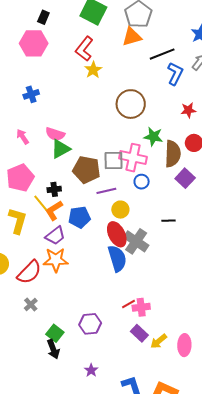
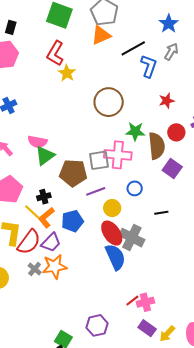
blue circle: (142, 182) -> (135, 188), moved
red semicircle: (29, 272) -> (29, 242), moved
gray cross: (31, 305) -> (35, 269), moved

